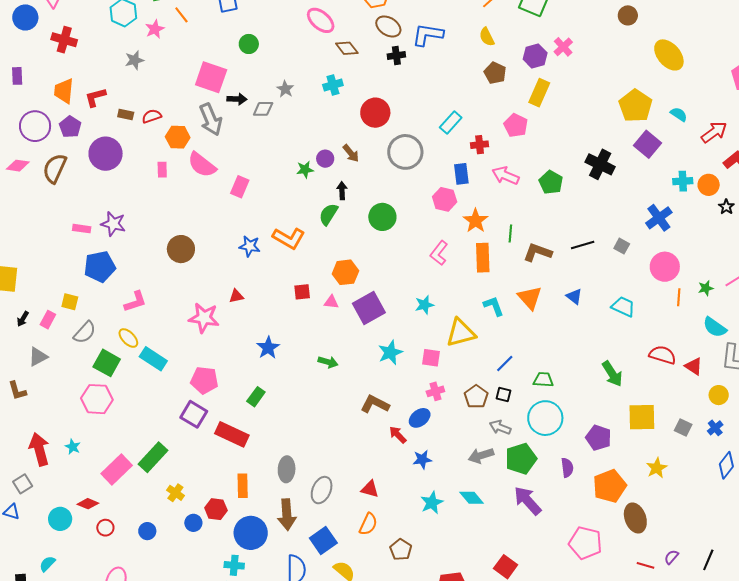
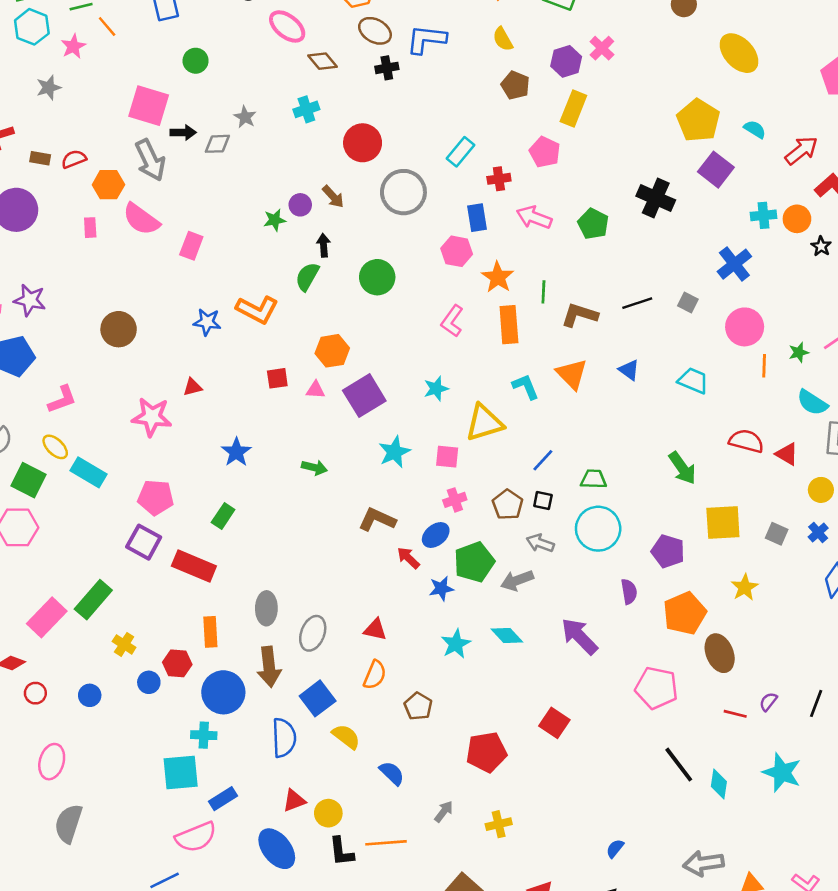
green pentagon: (521, 459) -> (474, 562), moved

